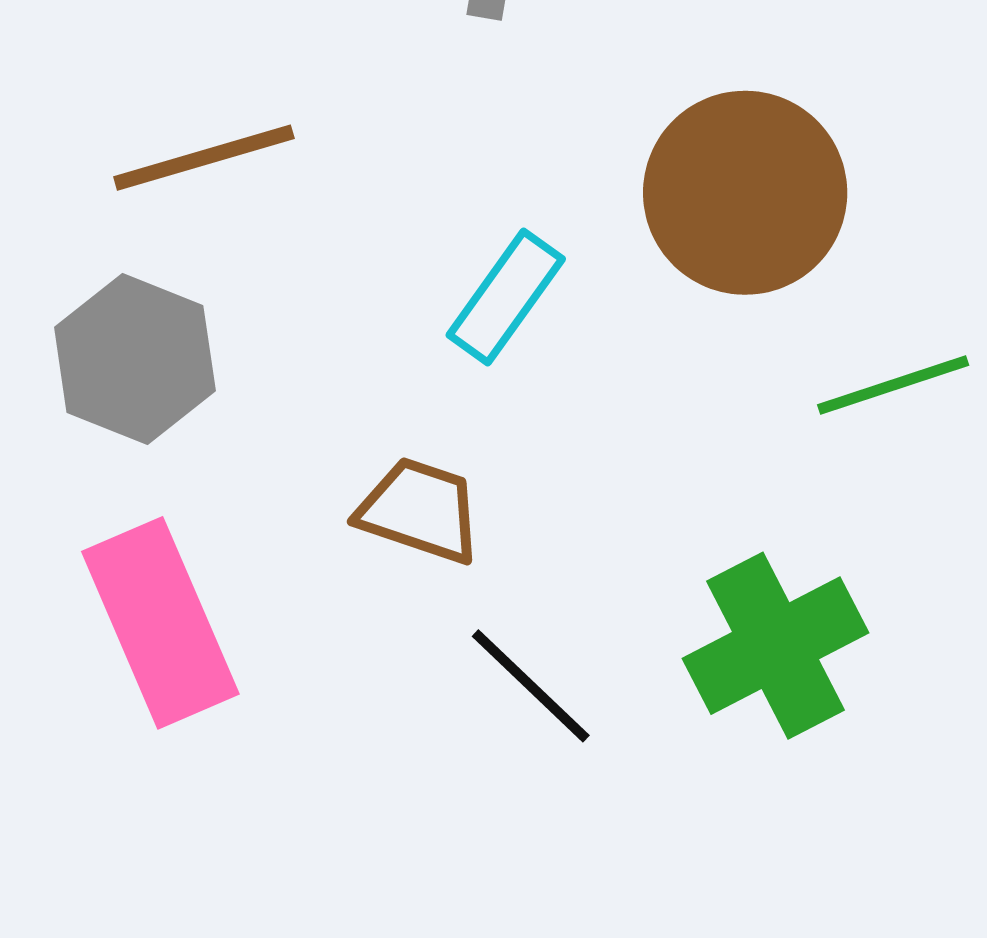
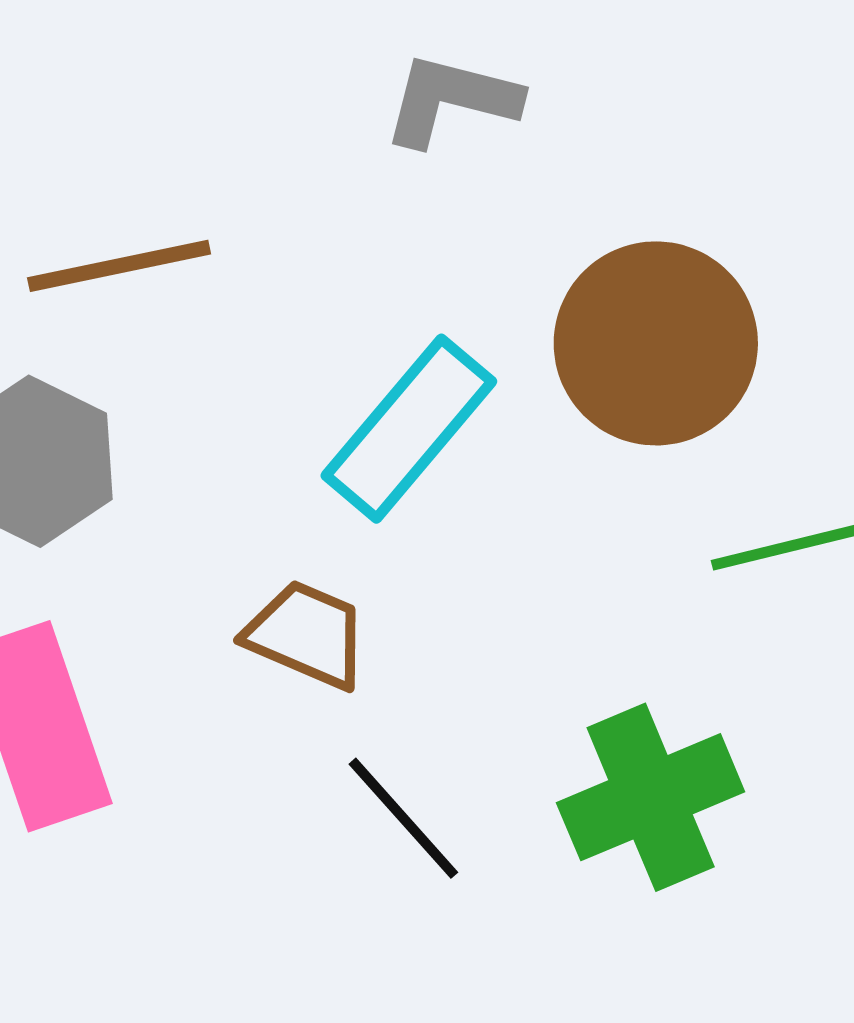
cyan rectangle: (506, 297) -> (409, 429), size x1.4

